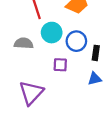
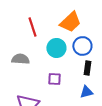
cyan circle: (52, 33) -> (56, 48), moved
blue circle: (76, 41) -> (82, 46), moved

